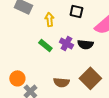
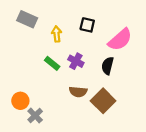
black semicircle: (85, 44) -> (108, 66), moved, turned 98
brown semicircle: (61, 82) -> (78, 92), moved

